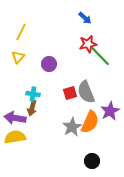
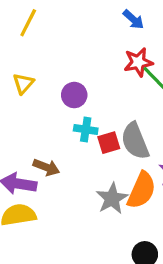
yellow line: (21, 32) -> (28, 23), moved
cyan cross: (33, 94) -> (86, 130), moved
brown arrow: (32, 108) -> (46, 167), turned -84

